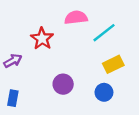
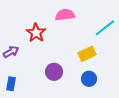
cyan line: (104, 33) -> (105, 28), moved
yellow rectangle: (113, 64) -> (87, 54), moved

